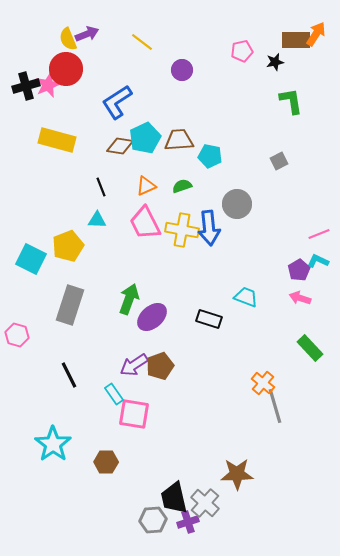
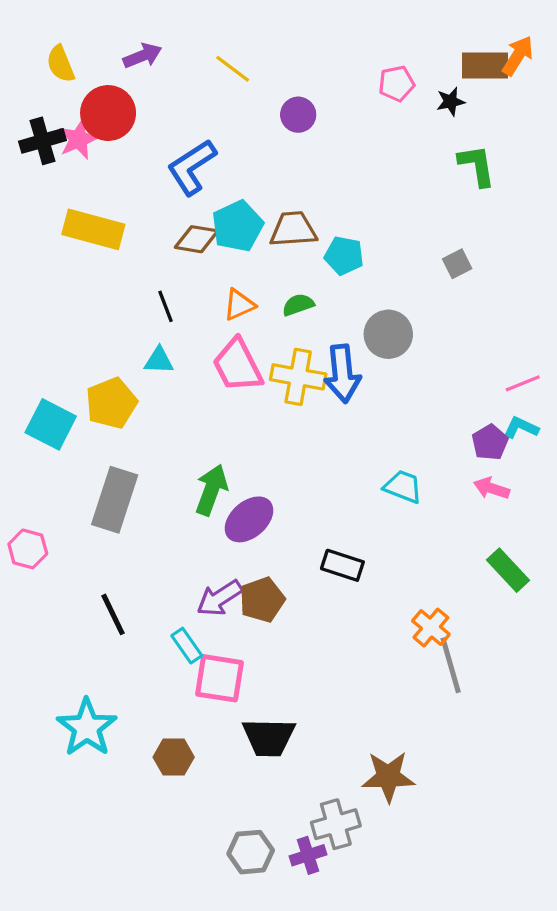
yellow semicircle: (68, 39) -> (61, 64), moved
black rectangle: (209, 319) -> (342, 565), moved
black trapezoid: (174, 498) -> (269, 737), moved, turned -76
gray cross: (205, 503) -> (336, 824), turned 32

